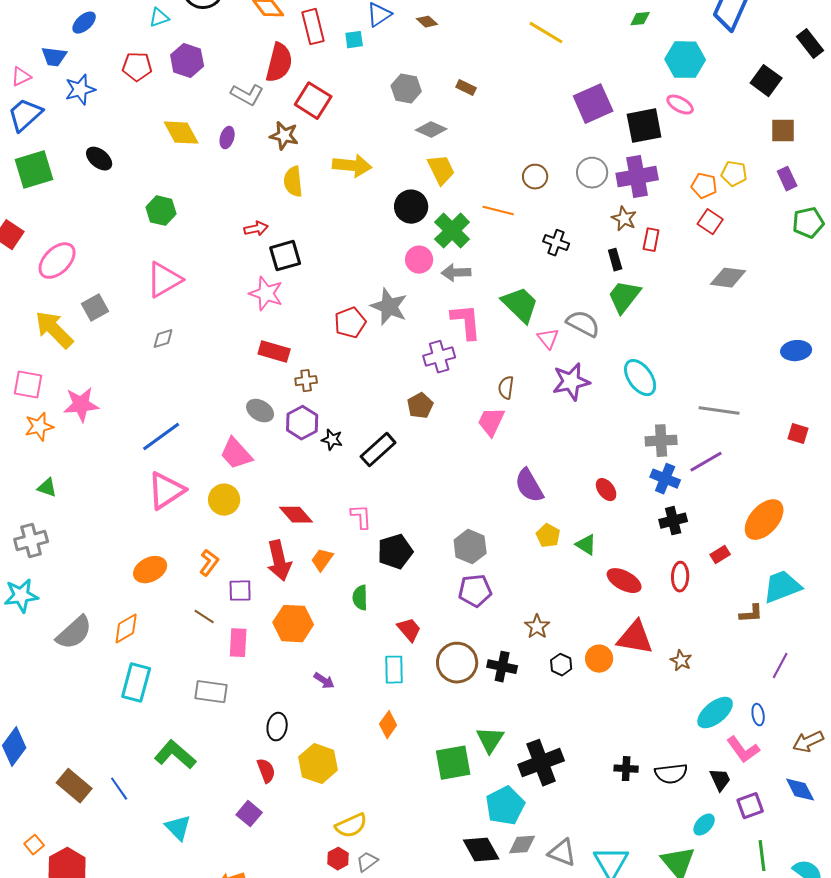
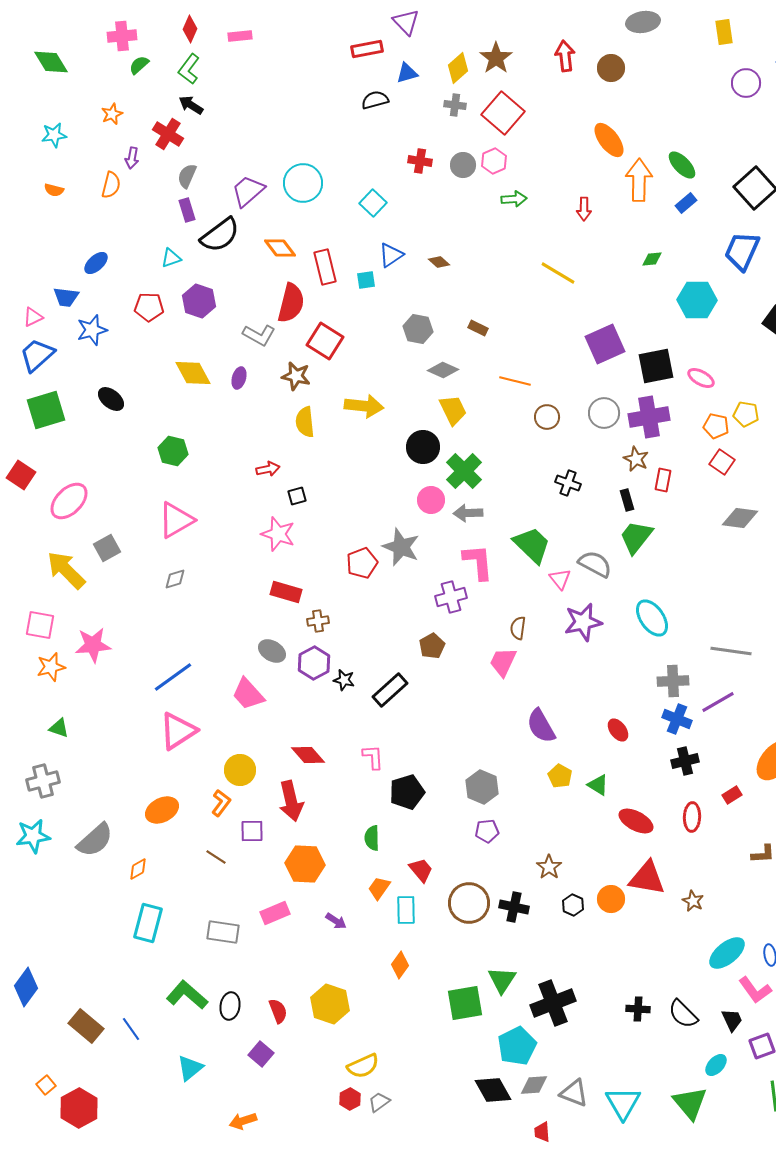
pink ellipse: (680, 105) -> (701, 378), moved
orange line: (498, 211) -> (515, 381), moved
black square: (285, 256) -> (297, 496), size x0.6
yellow circle: (224, 500) -> (240, 770), moved
orange trapezoid: (322, 560) -> (379, 888), moved
purple pentagon: (475, 591) -> (487, 831), size x0.7
orange diamond: (126, 629) -> (138, 869), size x0.7
gray semicircle: (74, 633) -> (95, 840), moved
pink rectangle: (238, 643) -> (275, 913), moved, turned 64
black ellipse: (277, 727) -> (230, 1006), moved
black semicircle: (671, 774) -> (683, 1014), turned 52
cyan triangle: (178, 828) -> (190, 1068), turned 36

